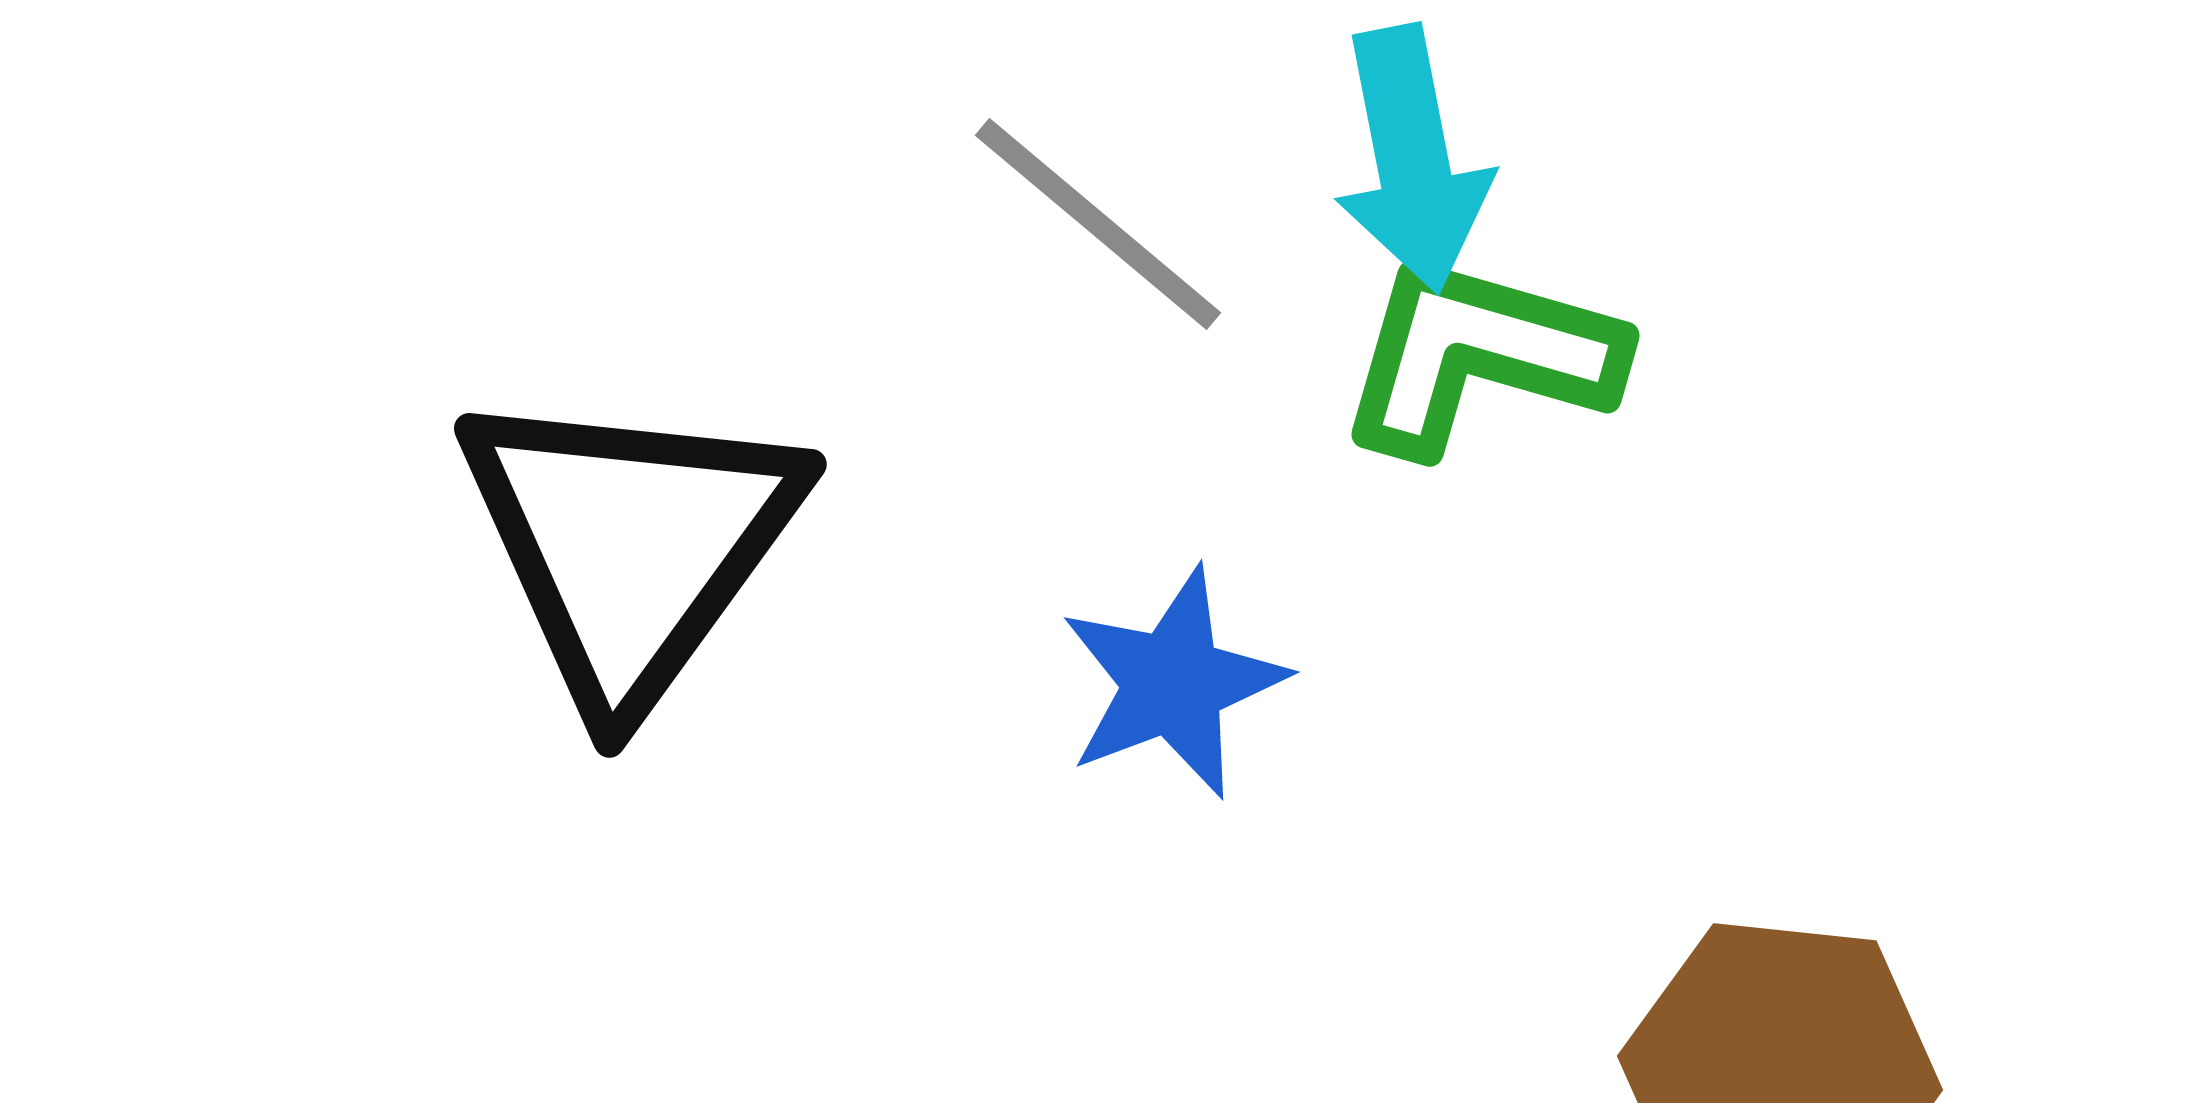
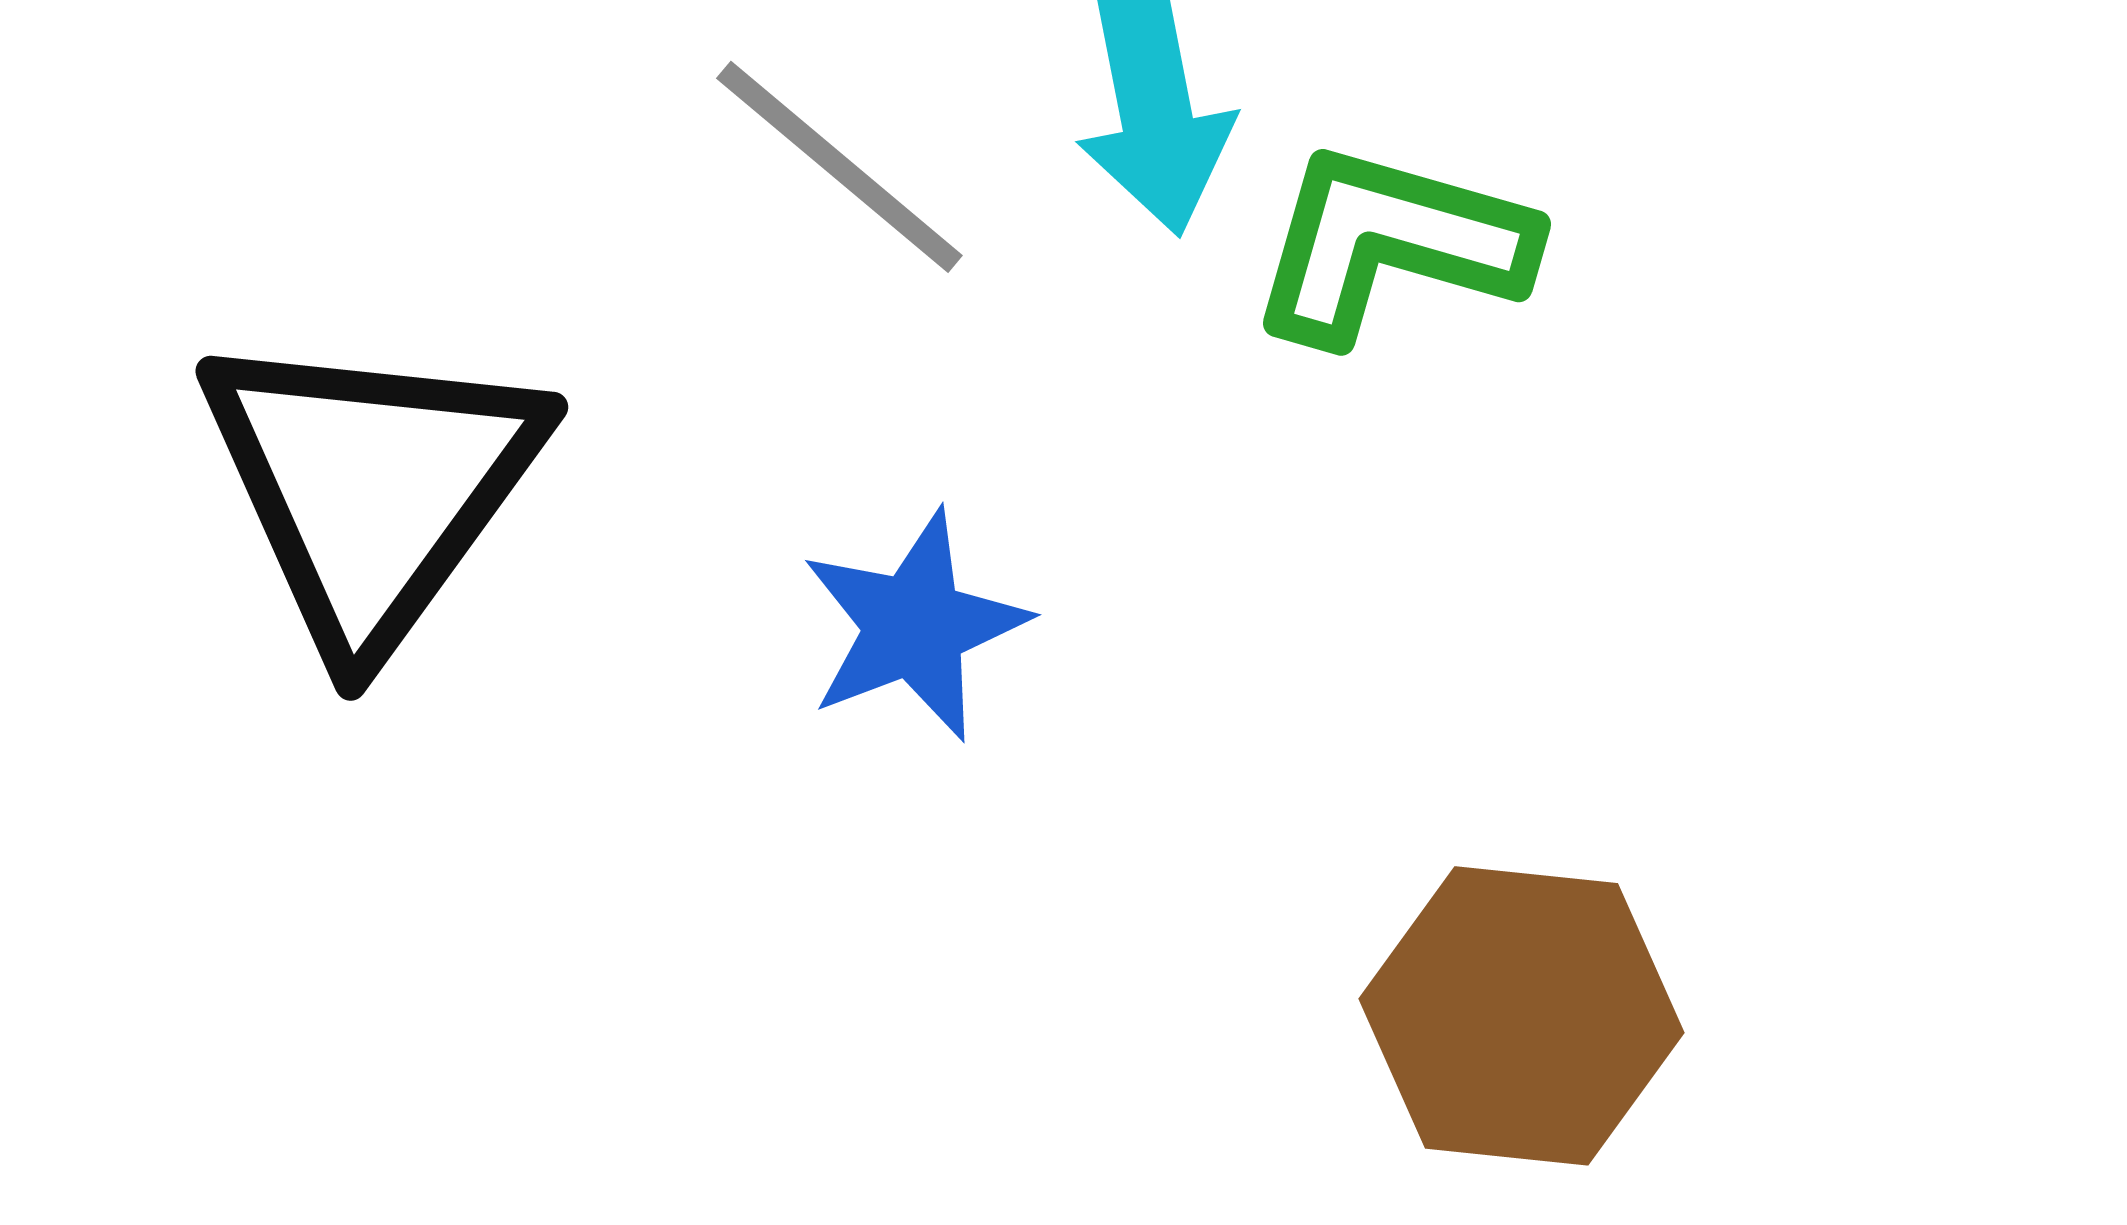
green L-shape: (1479, 355) -> (1390, 244), moved

